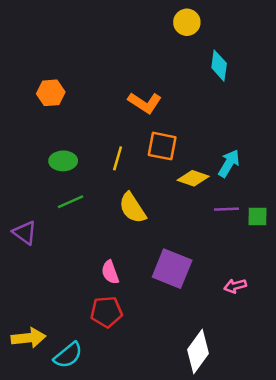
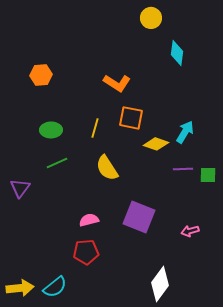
purple triangle: (25, 233) -> (20, 188), turned 30
pink semicircle: (110, 272) -> (89, 220), turned 96
yellow arrow: (28, 338) -> (20, 288), moved

